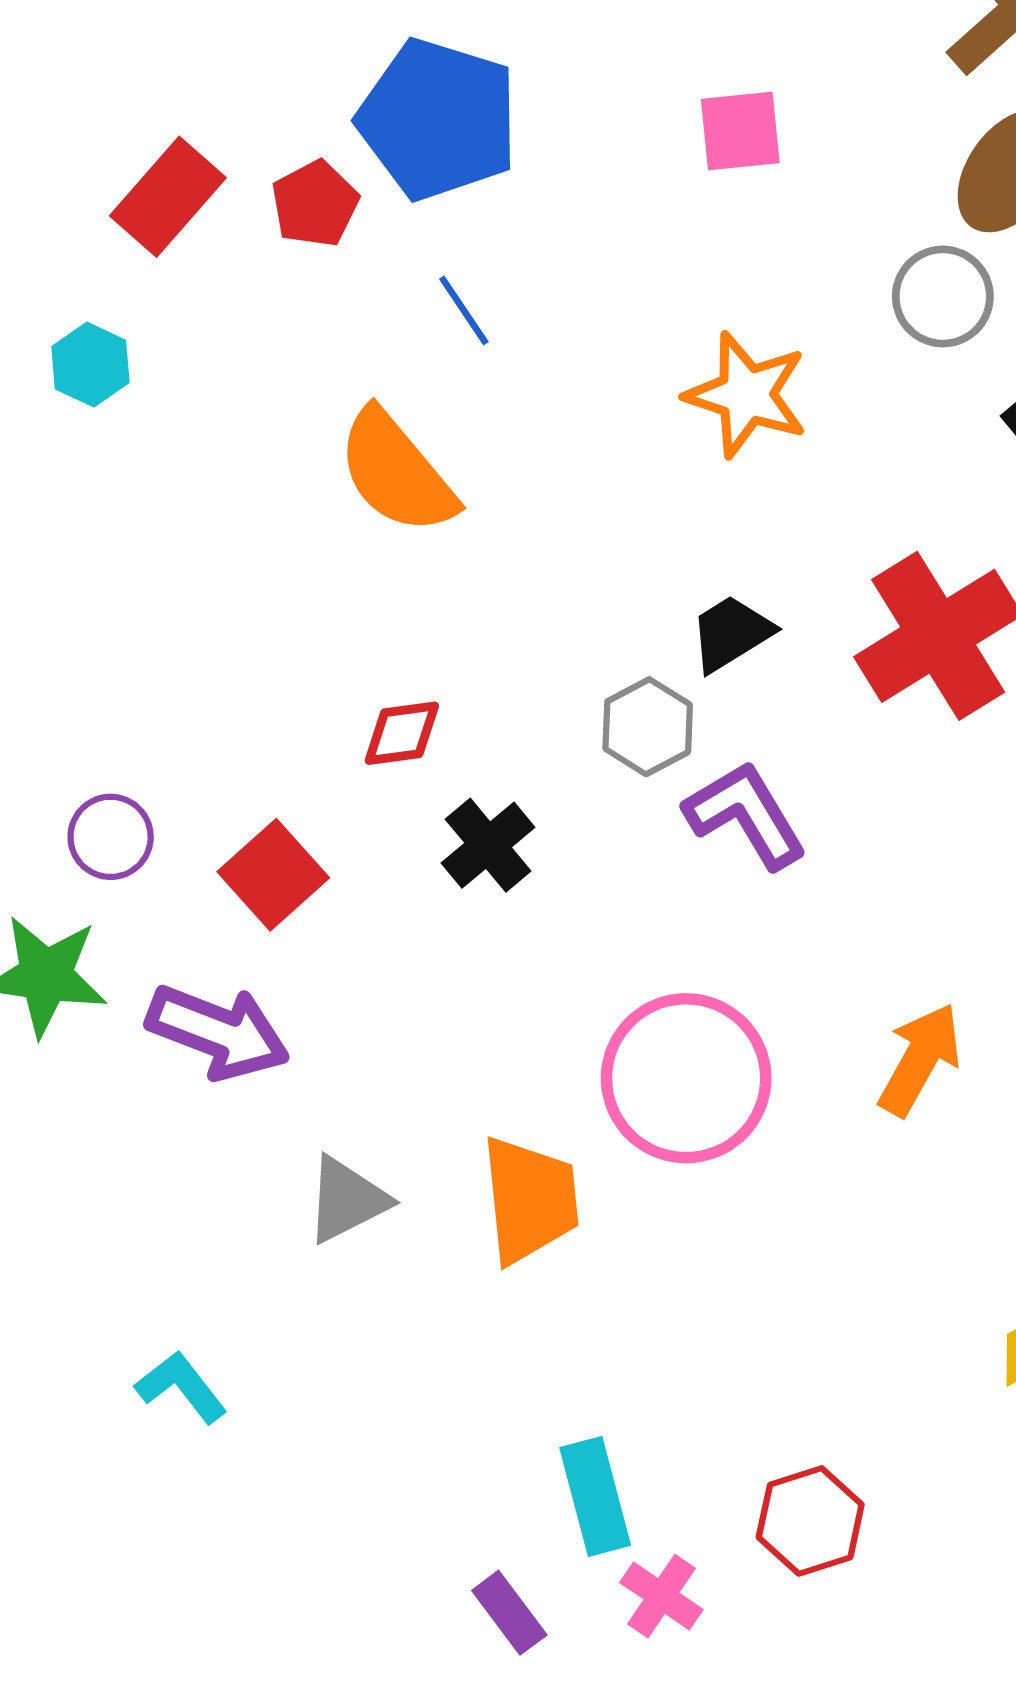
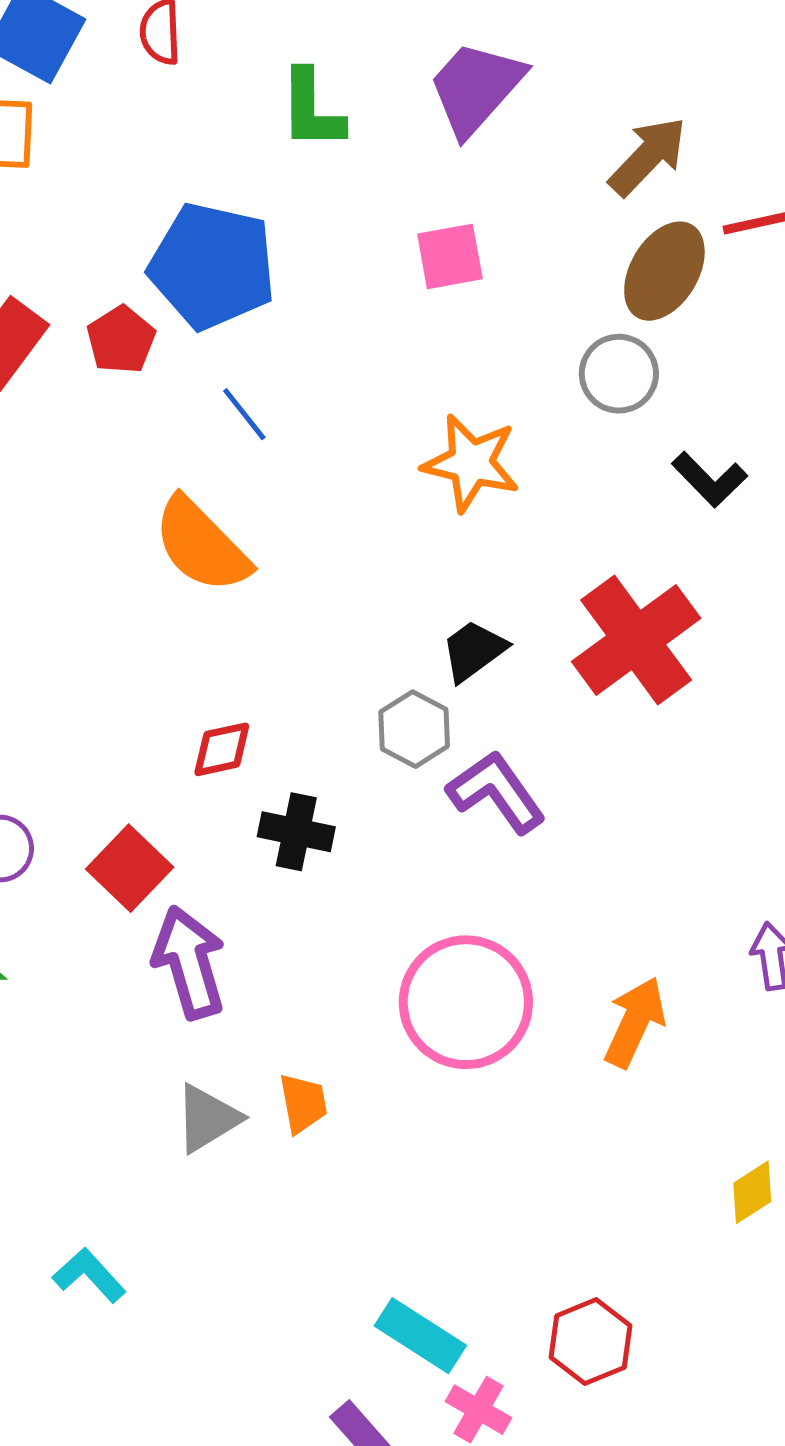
black cross: (488, 845) -> (296, 832), turned -34
purple arrow: (218, 1032) -> (189, 962), moved, turned -123
orange arrow: (920, 1059) -> (635, 1022), moved
orange trapezoid: (530, 1200) -> (303, 1103), moved, size x0.6
cyan rectangle: (595, 1496) -> (420, 1336), turned -38

